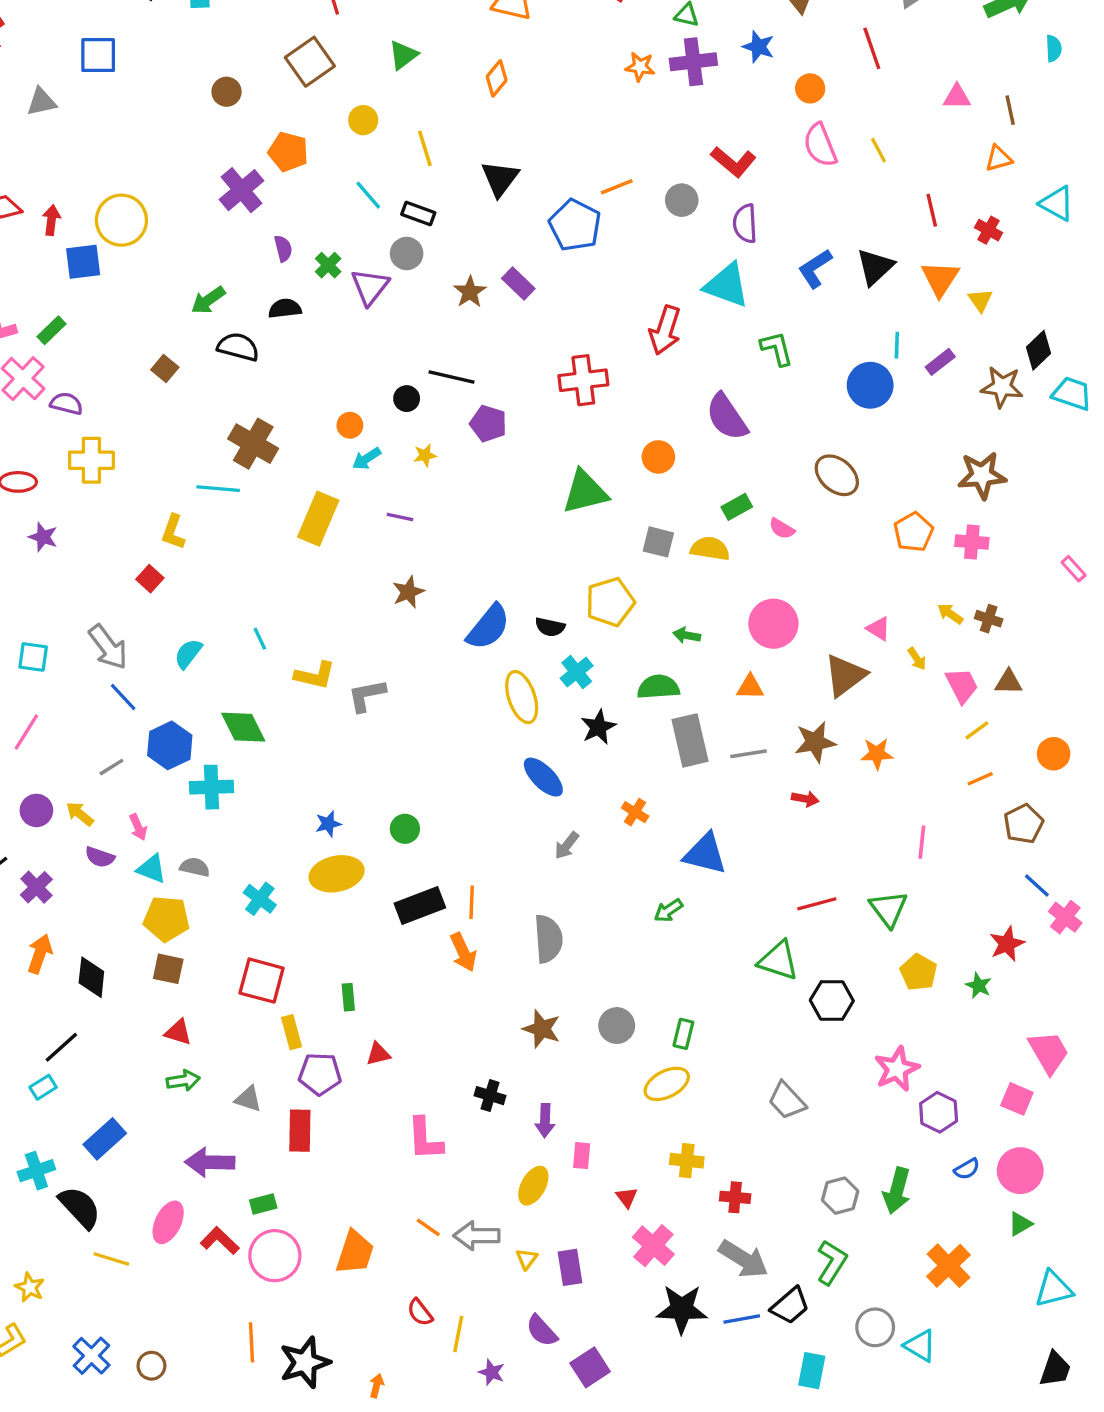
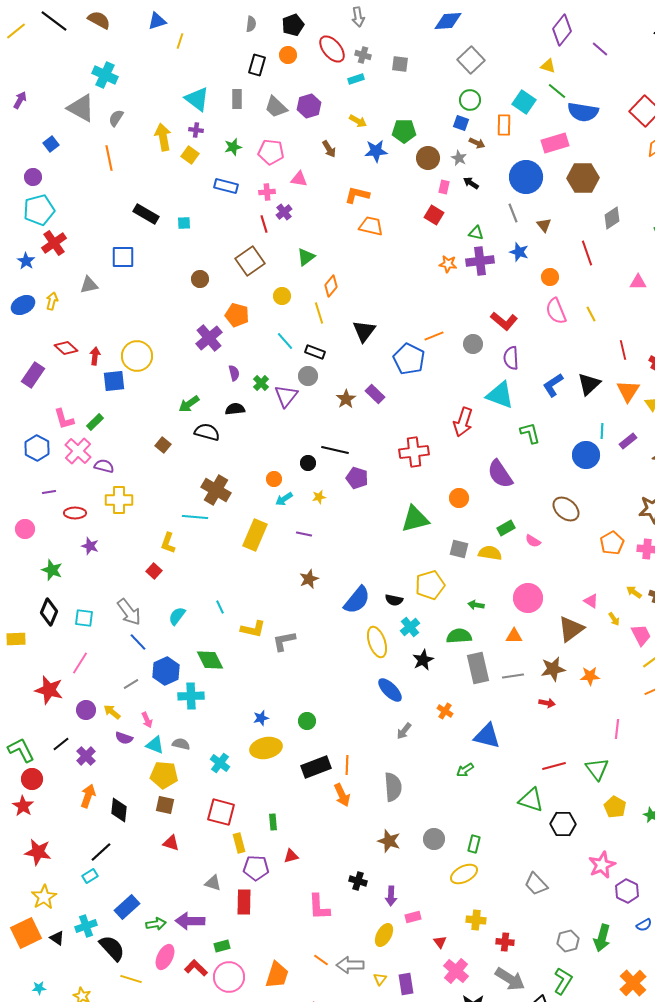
orange diamond: (497, 78) -> (331, 286), moved
green arrow: (183, 1081) -> (156, 924), moved
pink rectangle: (582, 1156) -> (413, 917), turned 70

